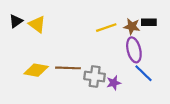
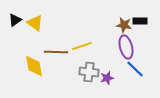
yellow line: (106, 28) -> (82, 46), moved
brown line: (68, 68) -> (56, 52), moved
yellow diamond: (36, 70) -> (34, 66), turned 70

